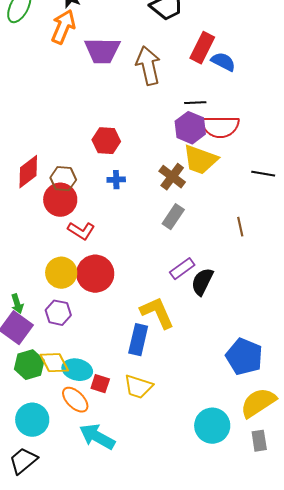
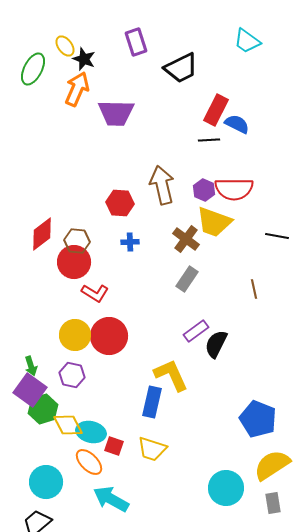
brown arrow: (148, 66) -> (162, 185), moved
black line: (195, 103) -> (209, 140), moved
purple hexagon: (190, 128) -> (204, 190), size x0.7
green hexagon: (29, 365) -> (43, 409), moved

